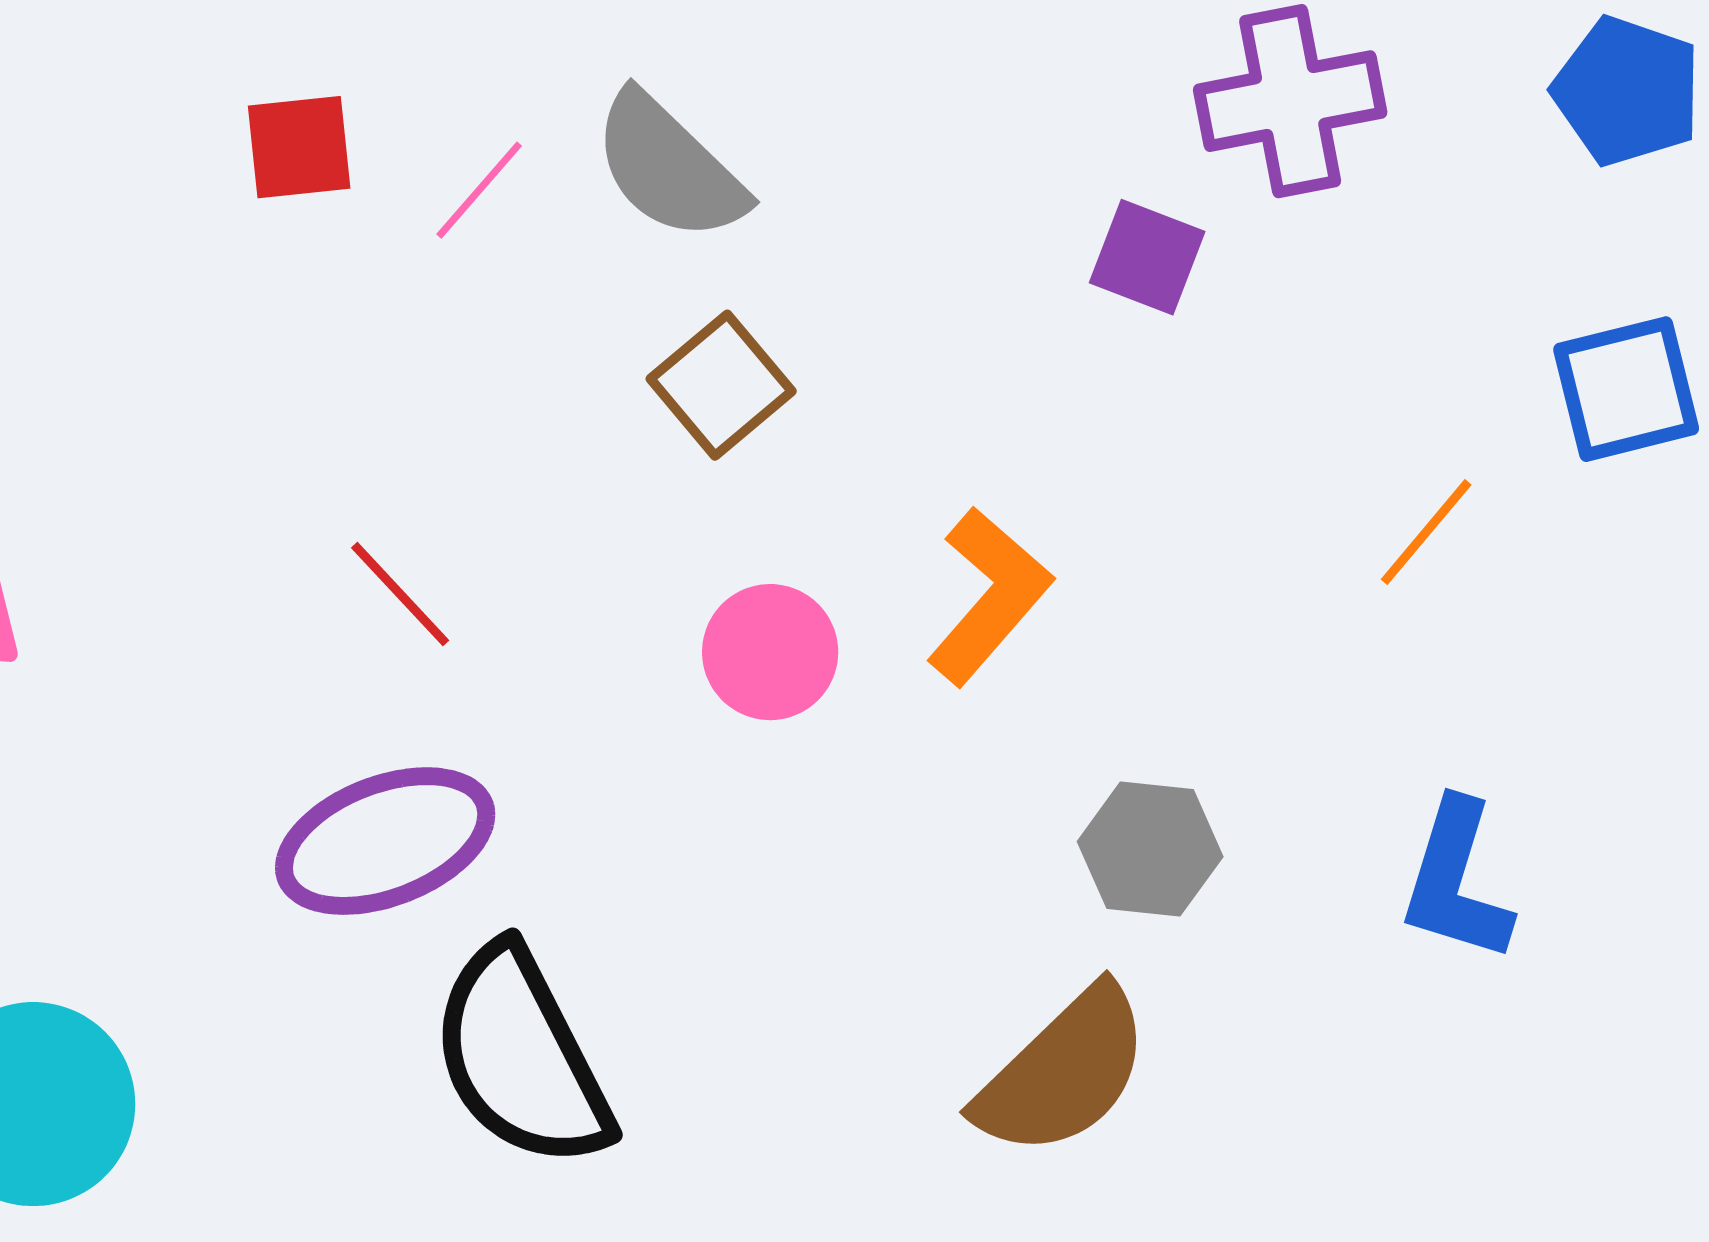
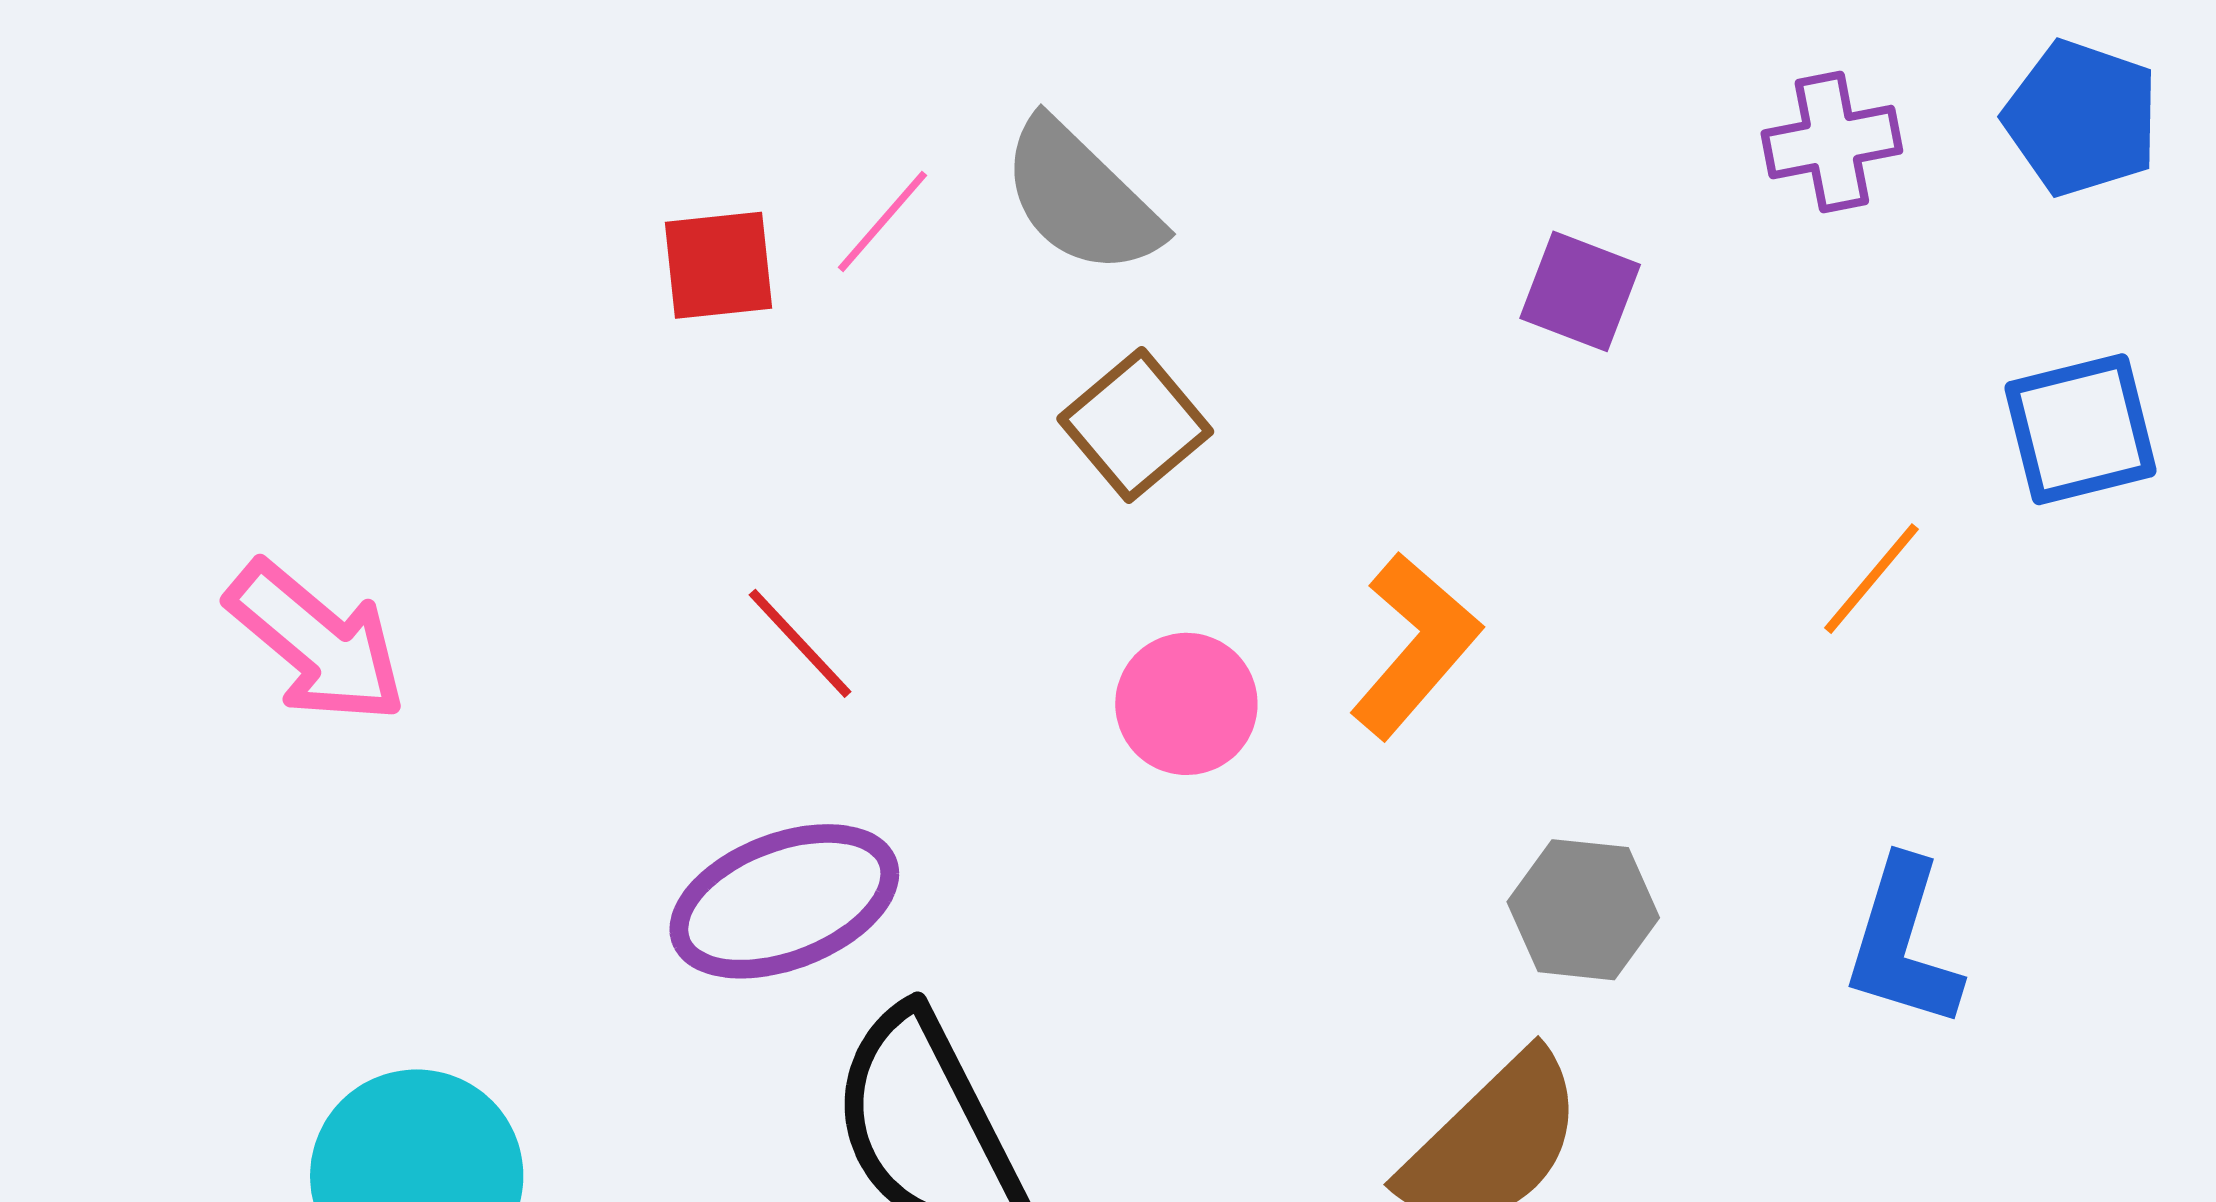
purple cross: (1290, 101) -> (1832, 142), moved, size x0.7
red square: (299, 147) -> (719, 265), moved

